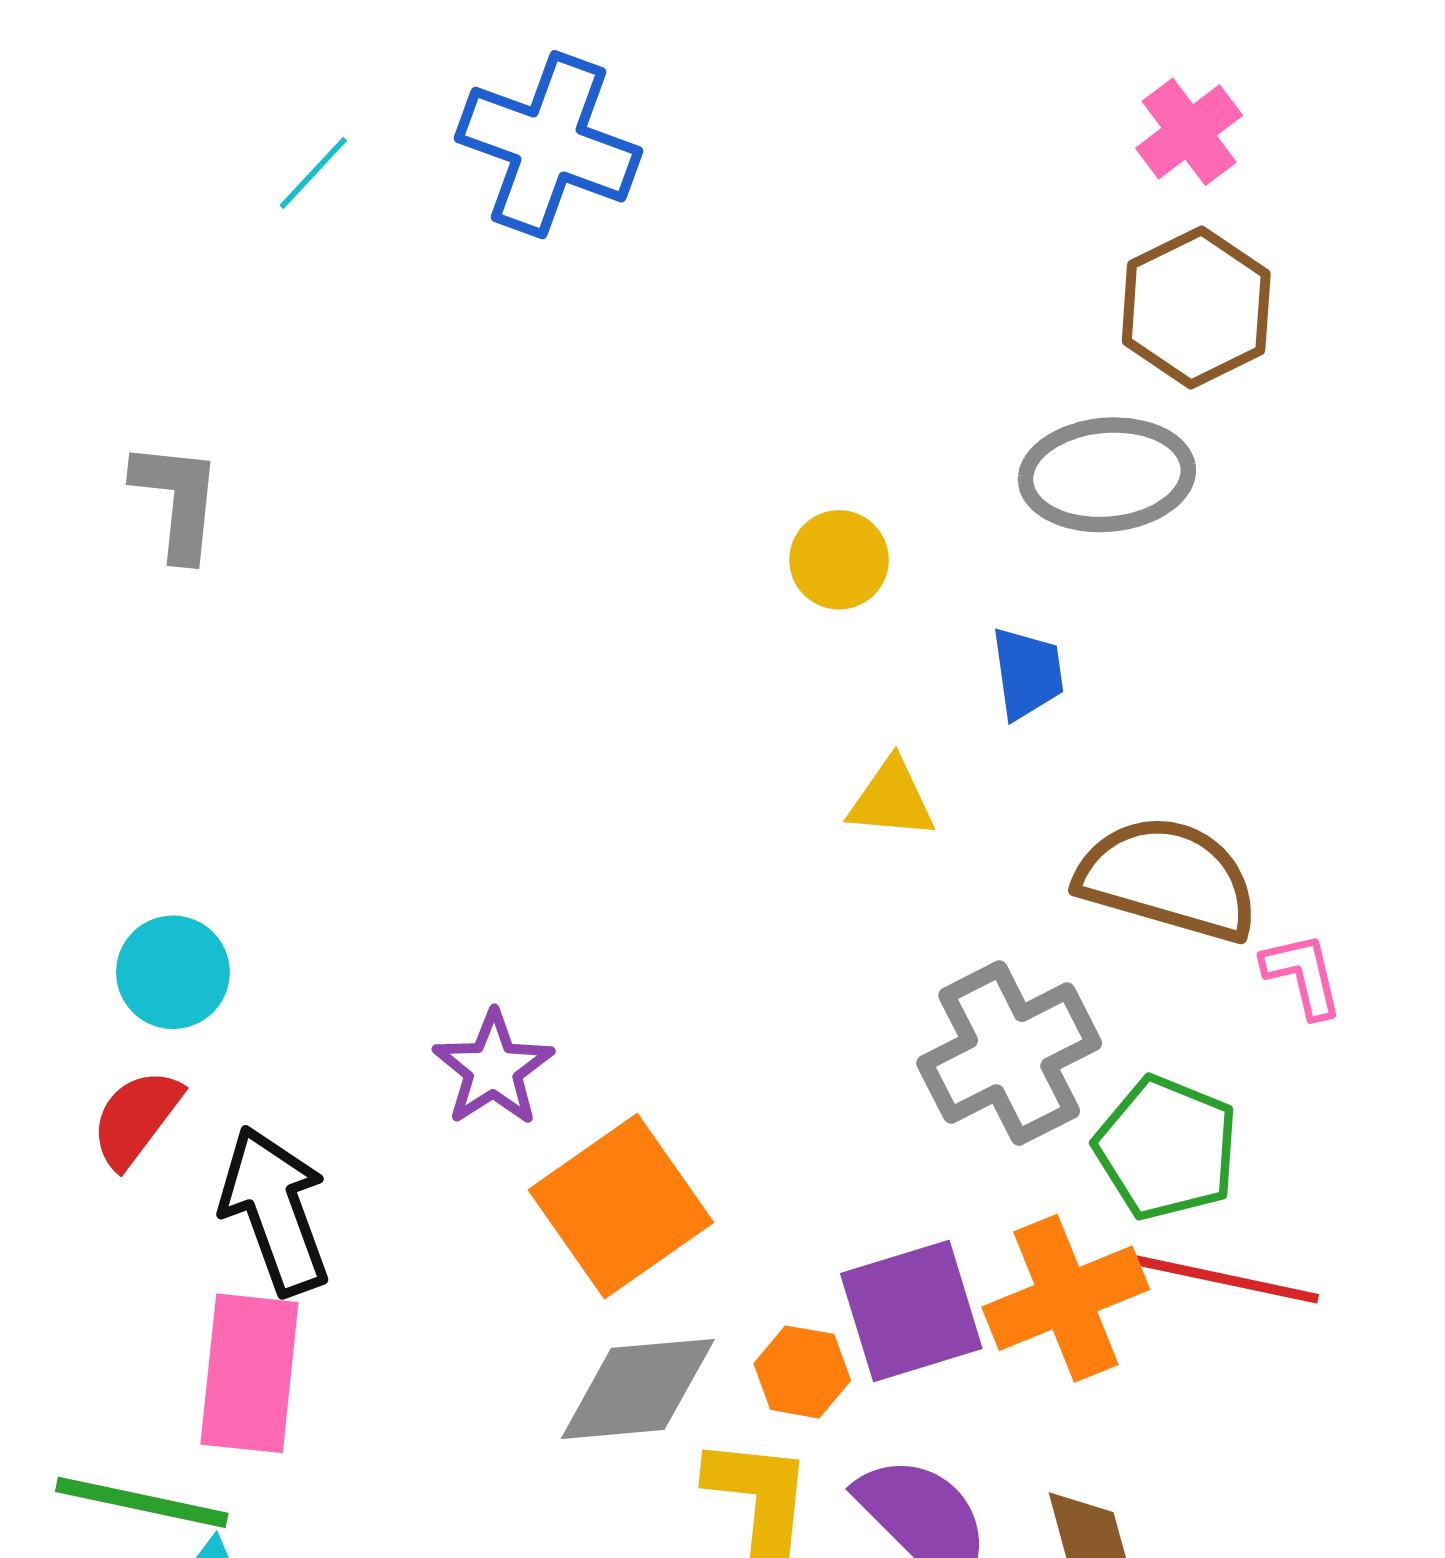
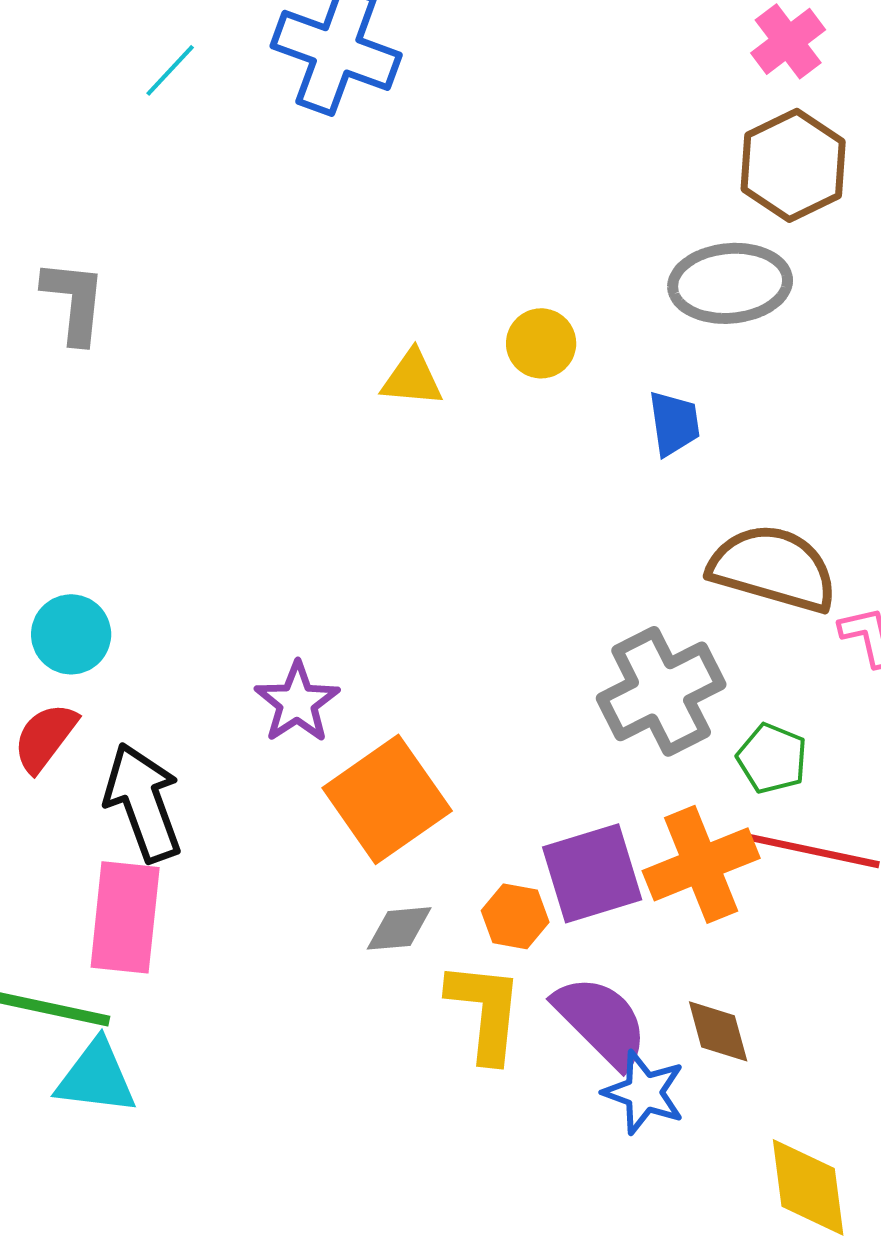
yellow triangle: (891, 799) -> (412, 378), moved
green pentagon: (1166, 1148) -> (772, 758), size x0.7
gray diamond: (638, 1389) -> (399, 928), size x0.6

